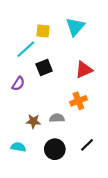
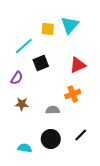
yellow square: (43, 31) -> (48, 29), moved
brown star: (33, 121) -> (22, 104), moved
cyan semicircle: (18, 147) -> (25, 148), moved

